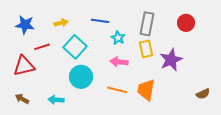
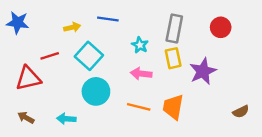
blue line: (100, 21) -> (108, 19), moved
blue star: (25, 25) -> (18, 23), moved

